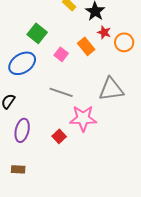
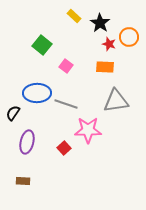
orange circle: (124, 42) -> (129, 37), moved
orange rectangle: (86, 46) -> (105, 67), moved, turned -48
blue ellipse: (22, 63) -> (37, 93), moved, turned 32

